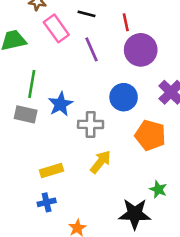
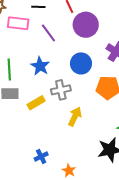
pink rectangle: (56, 28) -> (18, 23), turned -35
blue star: (61, 104) -> (40, 66), moved
yellow rectangle: (52, 171) -> (36, 103), moved

